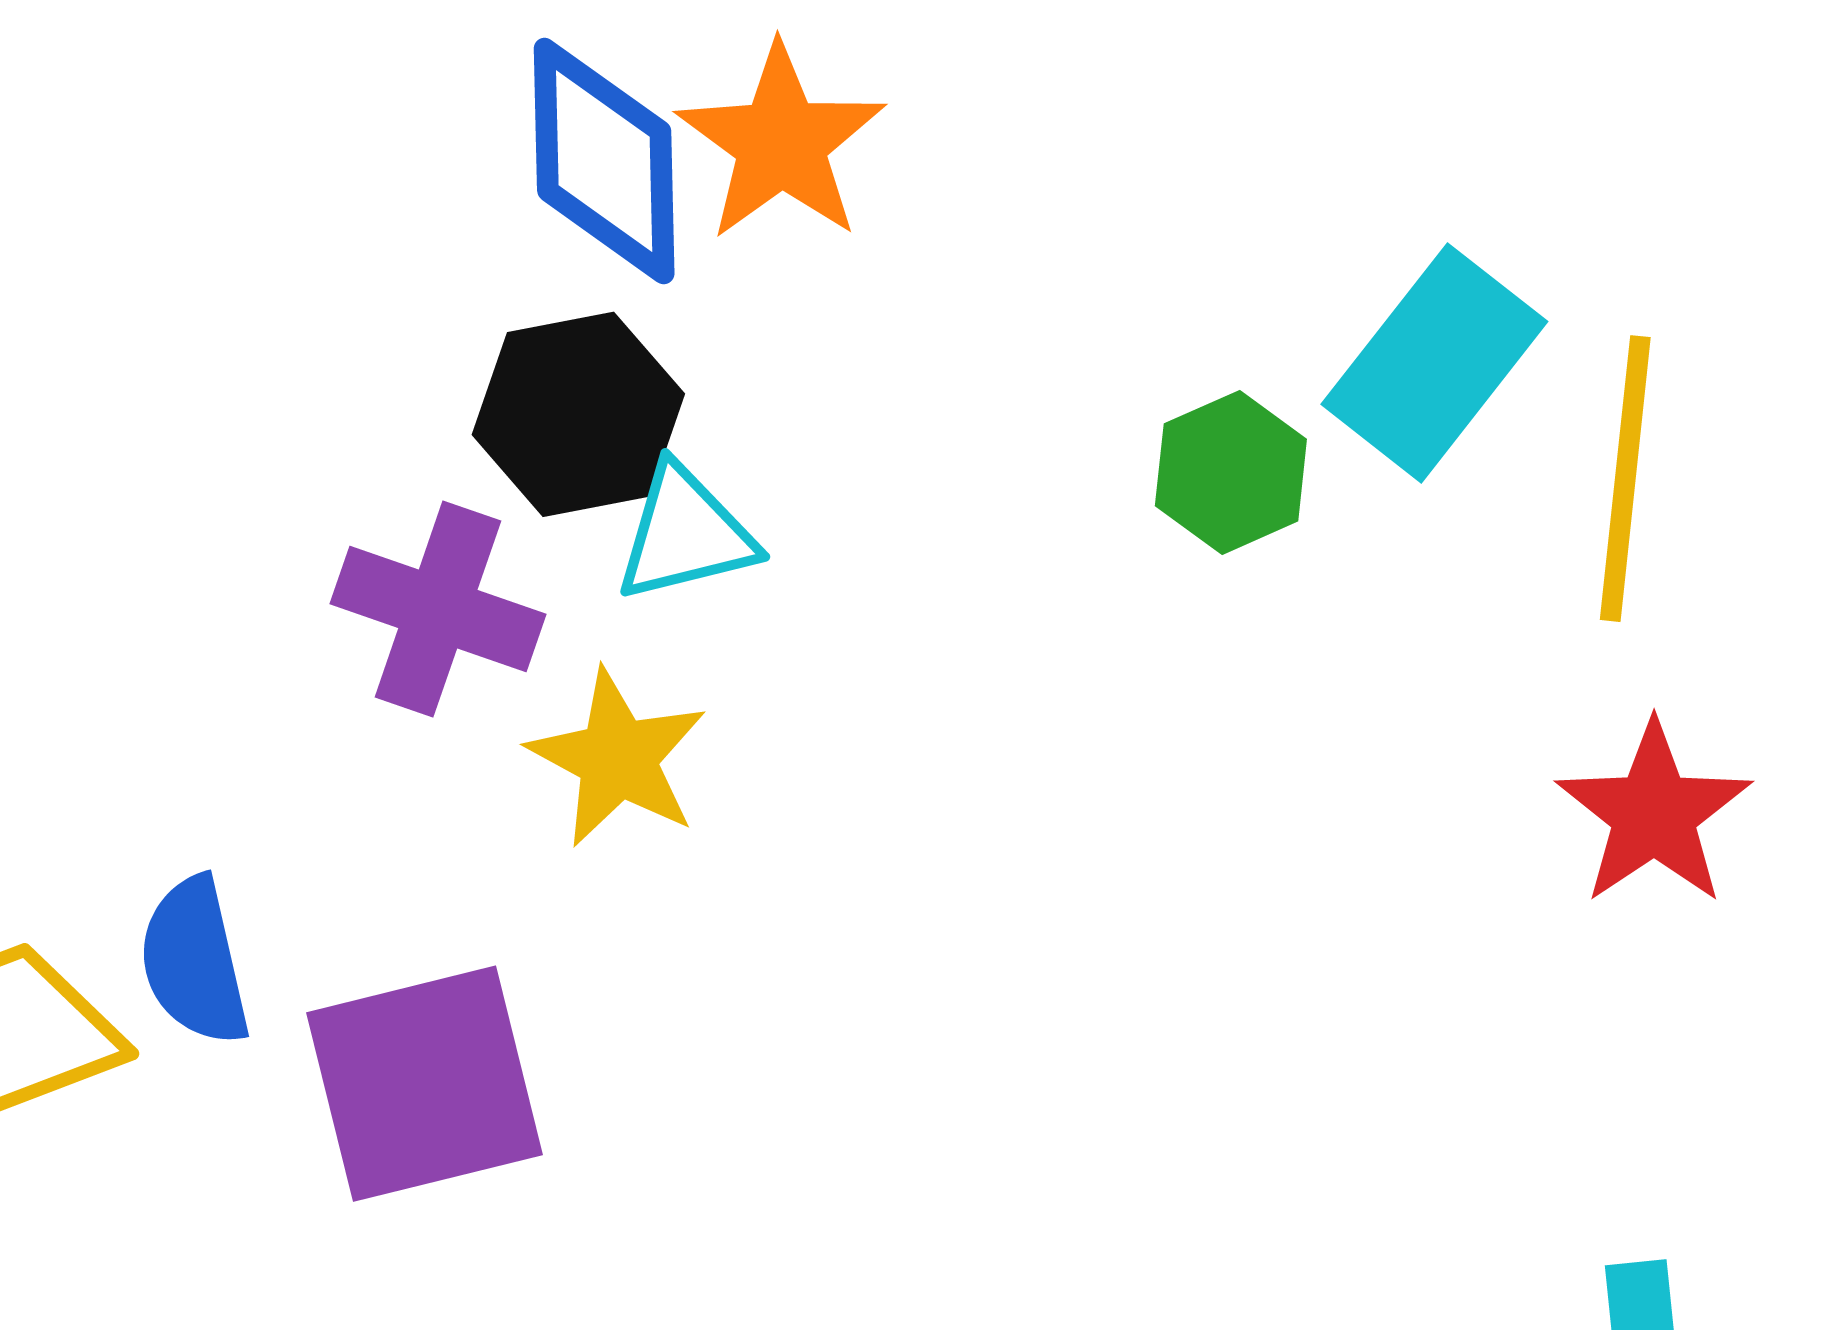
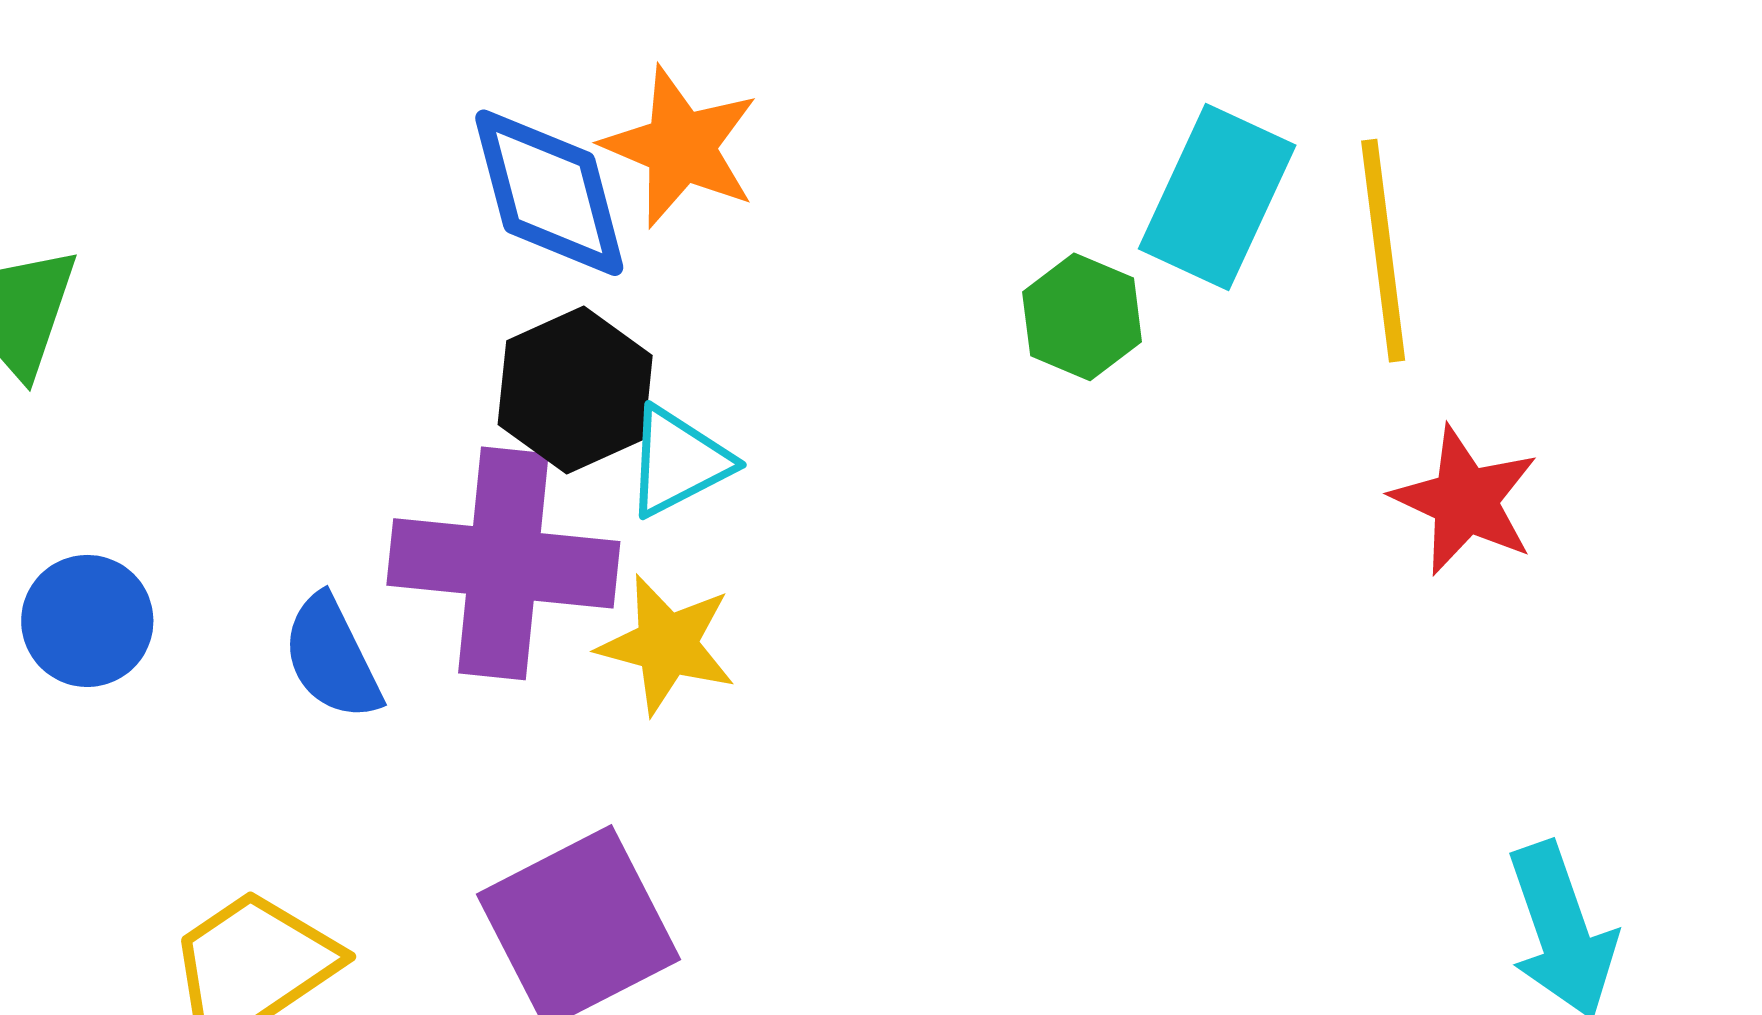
purple cross: (438, 609) -> (503, 563), size x1.4
blue semicircle: (194, 961) -> (332, 658), moved

